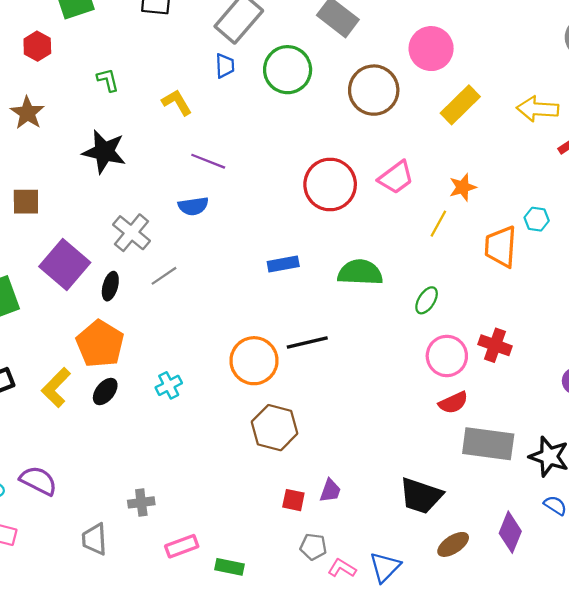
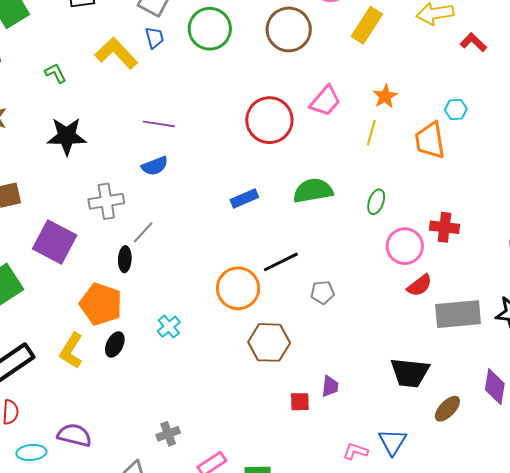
yellow L-shape: (177, 102) -> (116, 53), moved, size x1.5
gray cross: (131, 233) -> (106, 201), turned -36
black ellipse: (110, 286) -> (125, 259), moved
gray pentagon: (313, 547) -> (323, 292), moved

